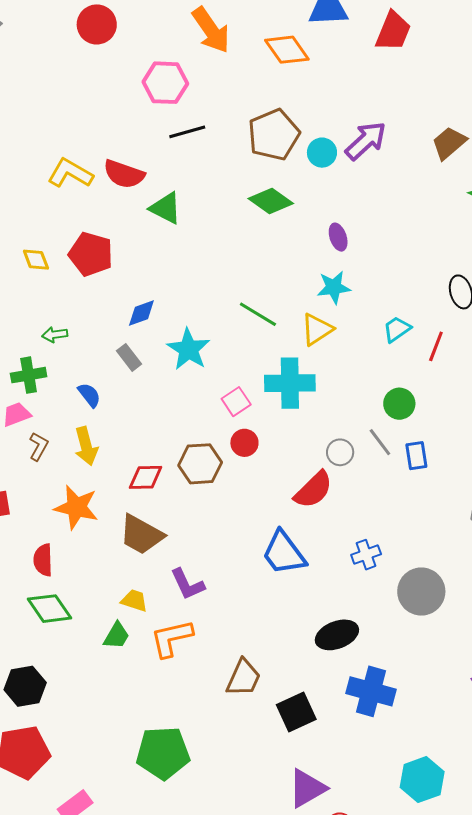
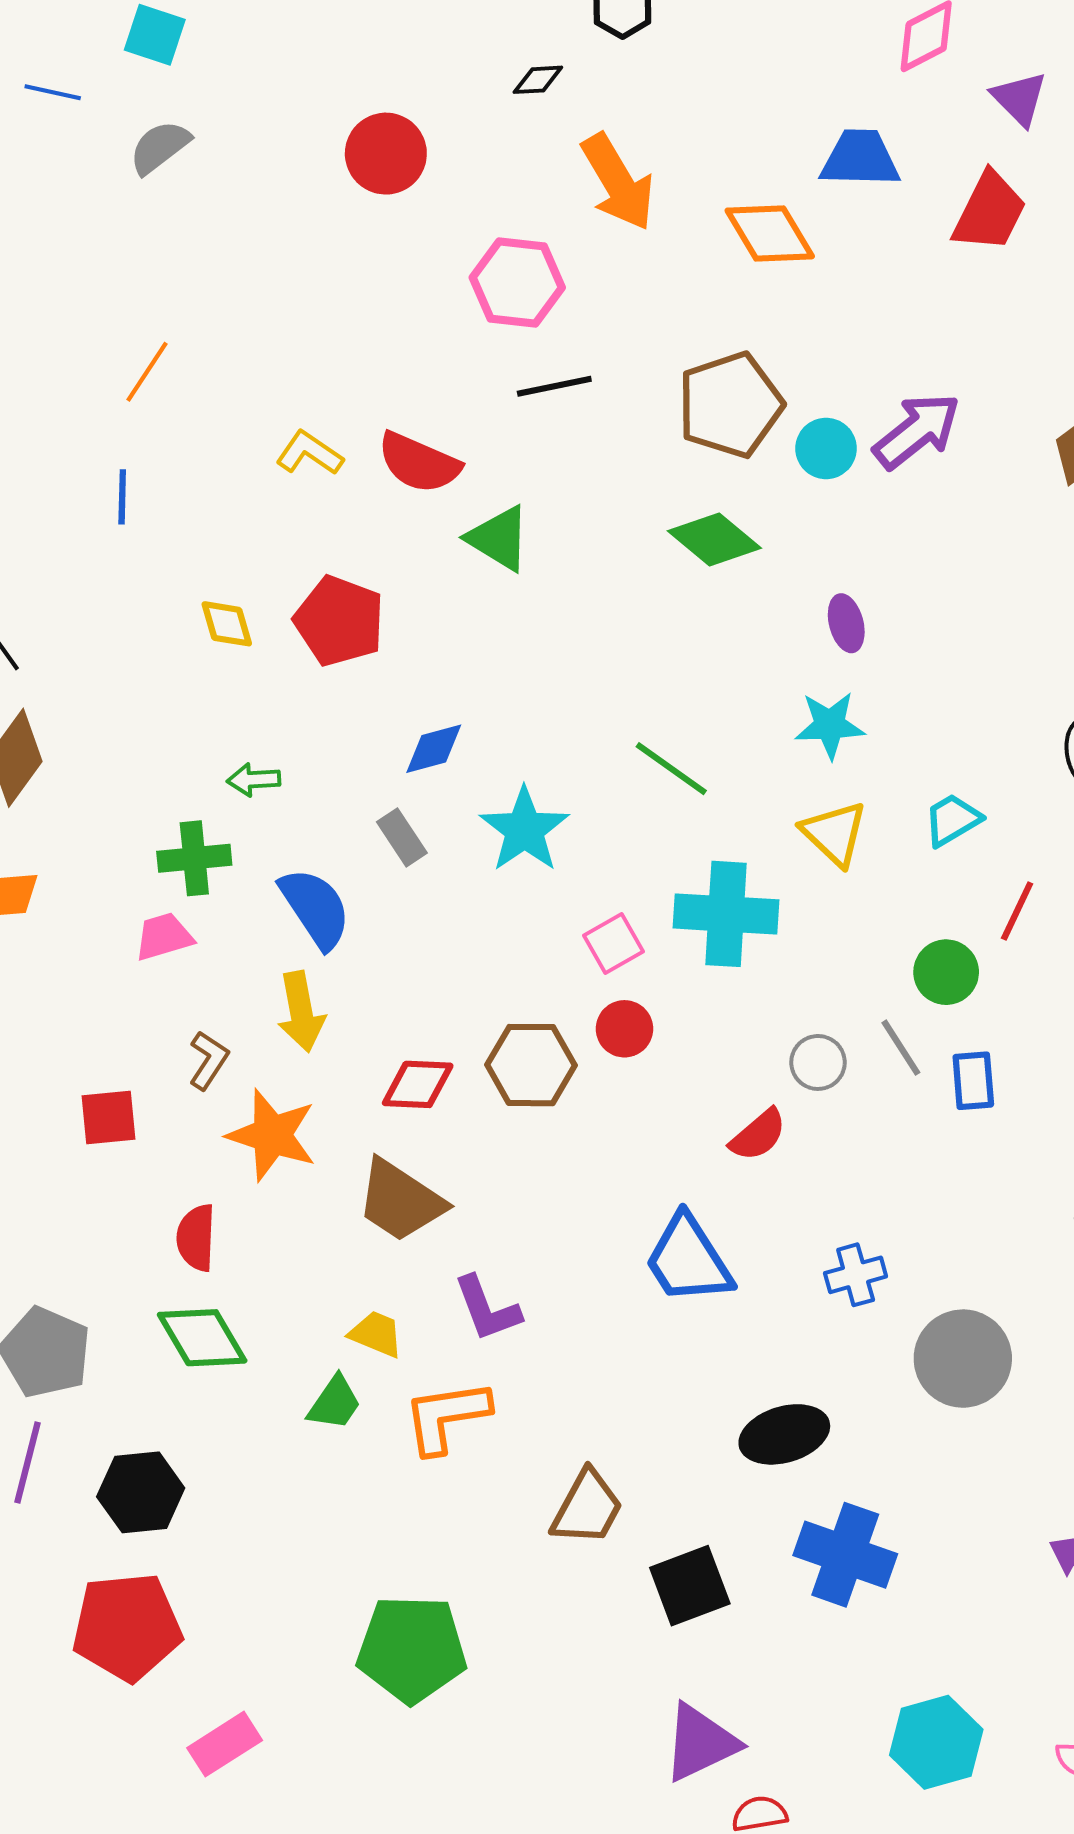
yellow L-shape: (70, 173) -> (309, 453), size x0.7
yellow triangle: (317, 329) -> (834, 833), moved, turned -48
red line: (436, 346) -> (1017, 911), moved
blue semicircle: (89, 395) -> (315, 908), size x1.6
brown L-shape: (39, 446) -> (209, 1060), moved
red semicircle: (313, 490) -> (758, 1135), size x0.7

